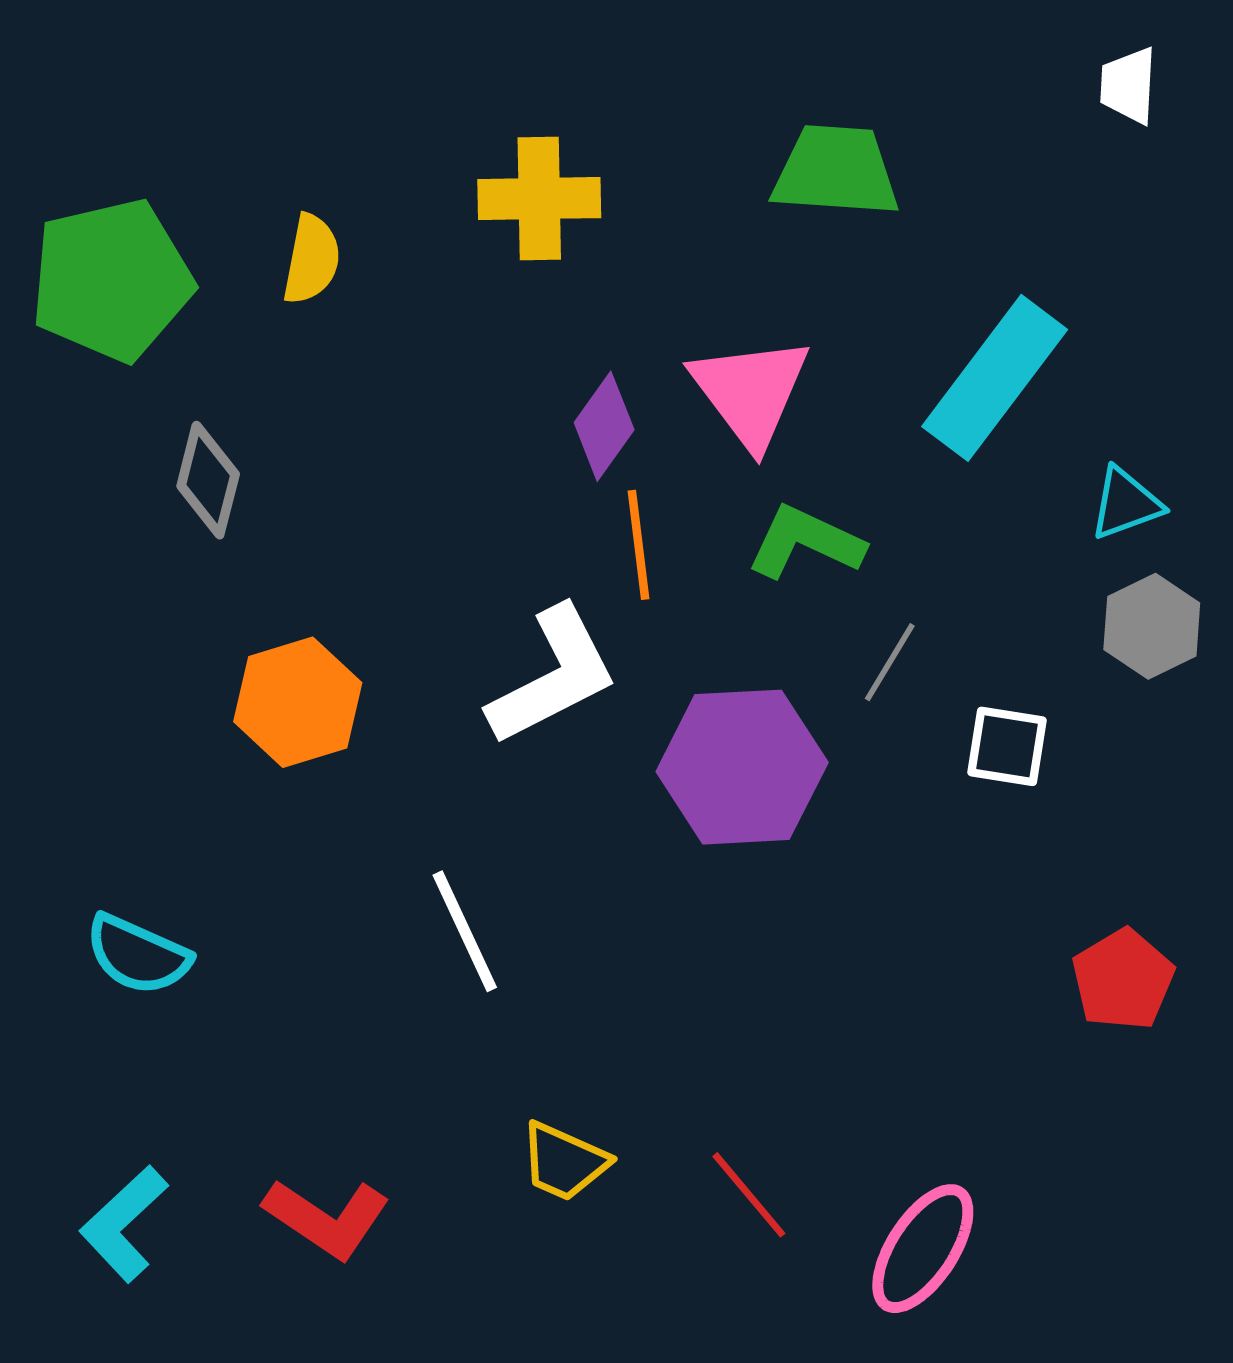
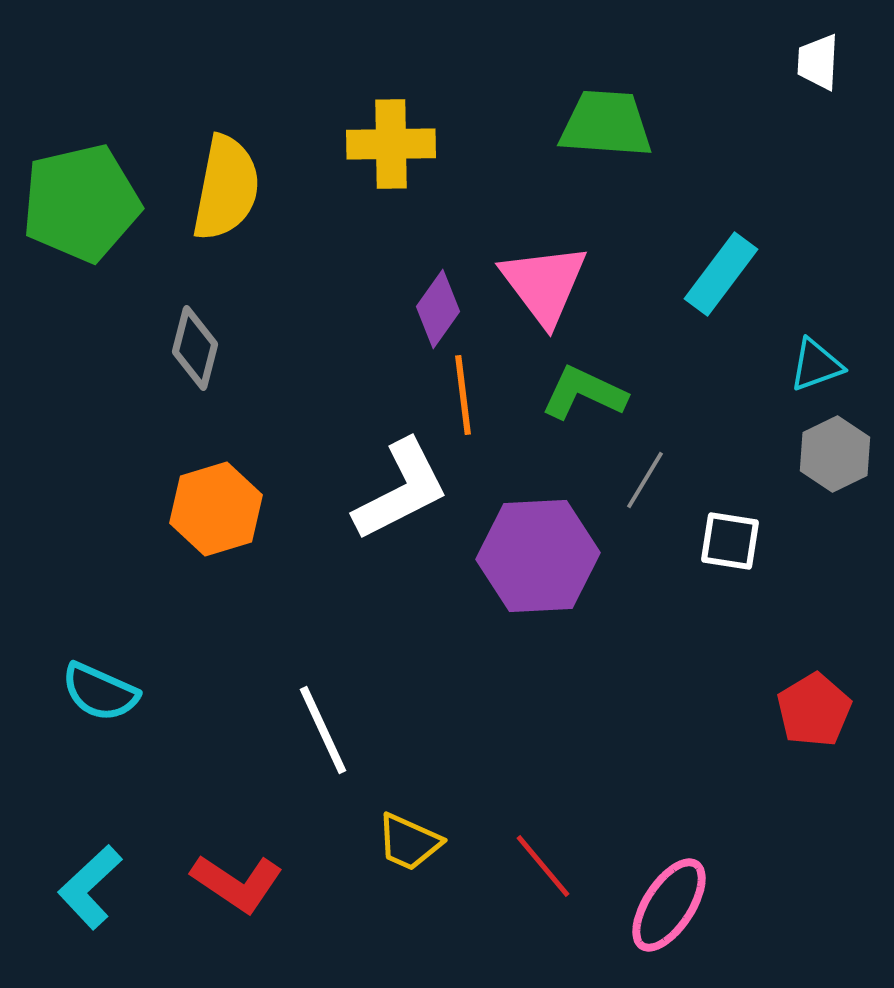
yellow semicircle: (312, 259) -> (226, 188), size x1.6
cyan rectangle: (995, 378) -> (721, 274), size x0.7
gray diamond: (208, 480) -> (195, 348), moved
white line: (465, 931) -> (323, 730), moved

